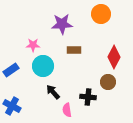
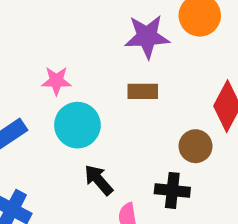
purple star: (62, 24) -> (147, 37), moved
brown circle: (108, 82) -> (196, 146), moved

